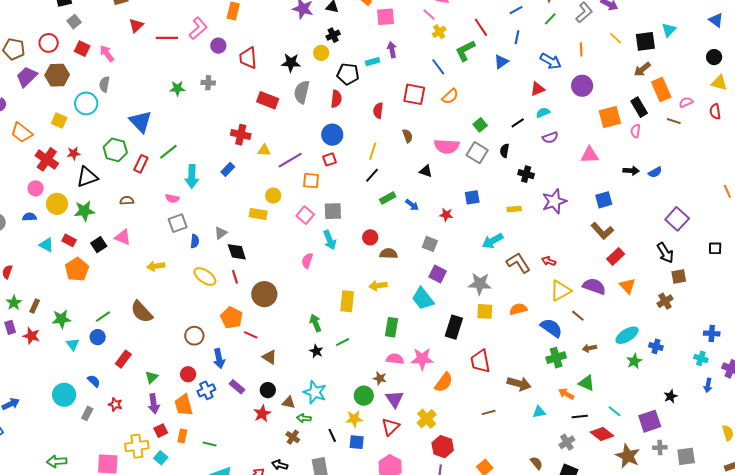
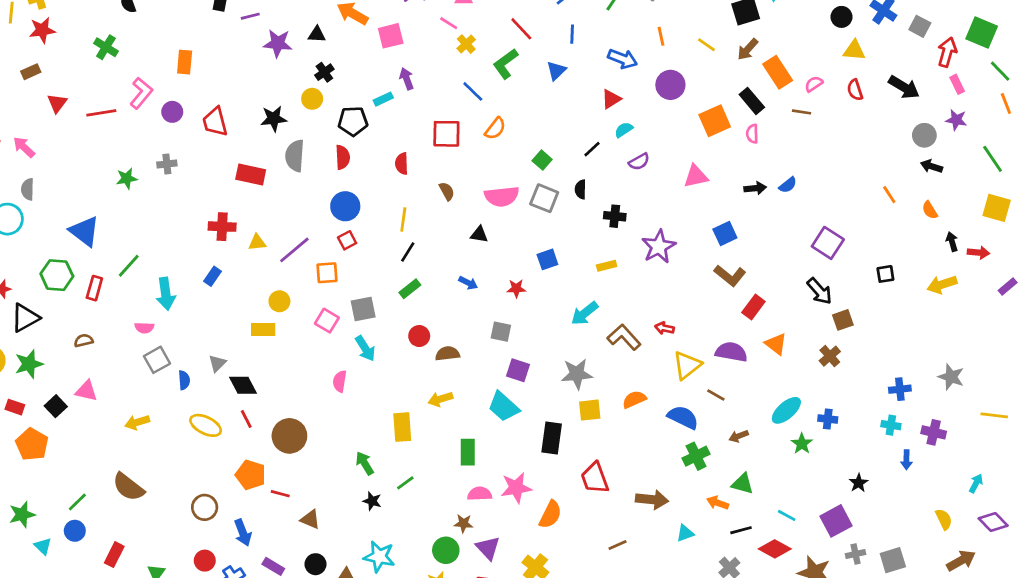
yellow line: (616, 38) -> (706, 45), moved
green rectangle: (388, 198) -> (410, 289), moved

